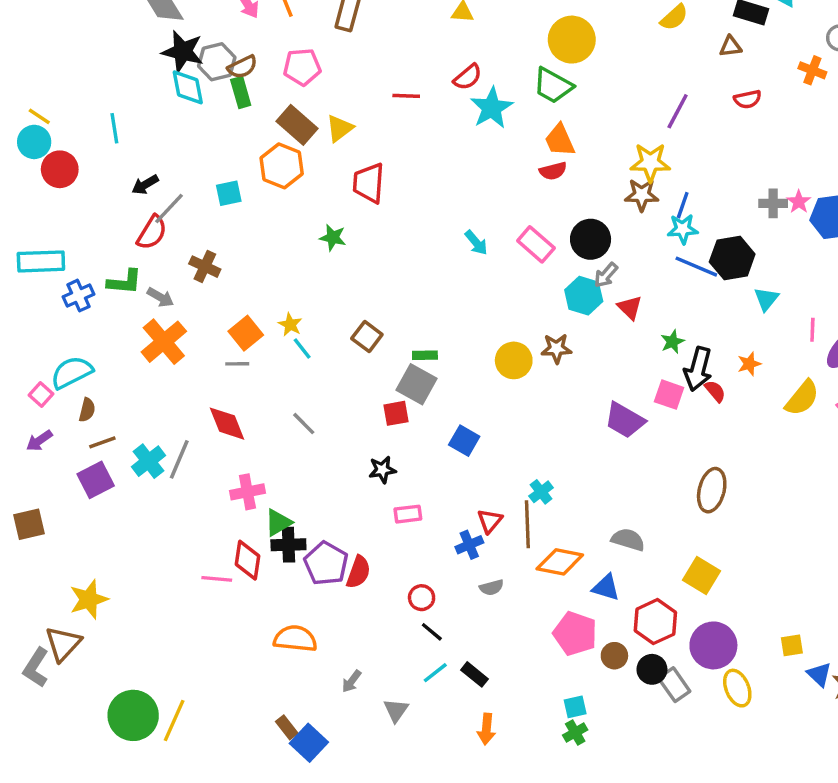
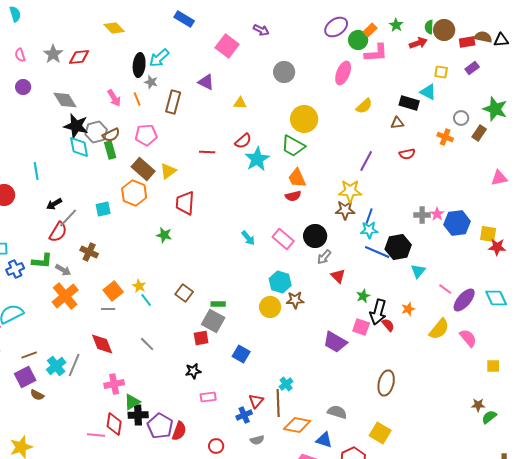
cyan hexagon: (584, 296) -> (280, 282), moved
pink line: (812, 330) -> (445, 289), turned -56
brown semicircle: (87, 410) -> (37, 395), moved, turned 104

